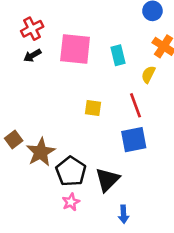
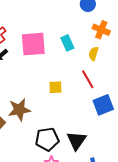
blue square: (134, 140) -> (103, 105), moved
brown star: (41, 152) -> (19, 110), moved, turned 30
black pentagon: (71, 171) -> (47, 139), turned -30

